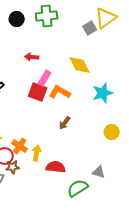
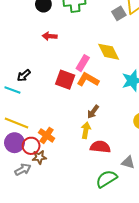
red arrow: (32, 57) -> (50, 36), moved
pink rectangle: (45, 78) -> (83, 63), moved
yellow arrow: (37, 153) -> (86, 130), moved
red semicircle: (56, 167) -> (100, 147), moved

